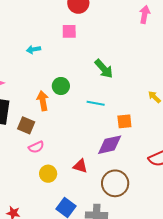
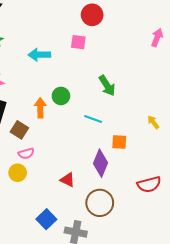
cyan arrow: (33, 50) -> (39, 55), size x1.5
purple diamond: (110, 145) -> (100, 163), turned -64
yellow circle: (48, 174) -> (18, 173), moved

